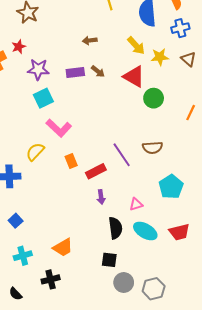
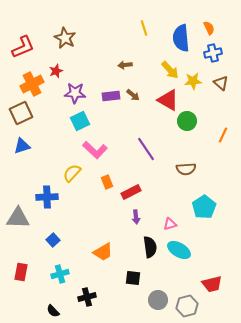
purple line: (122, 155) -> (146, 149), moved
red trapezoid: (179, 232) -> (212, 284), moved
orange trapezoid: (63, 247) -> (103, 252), moved
black square: (109, 260) -> (133, 278), moved

